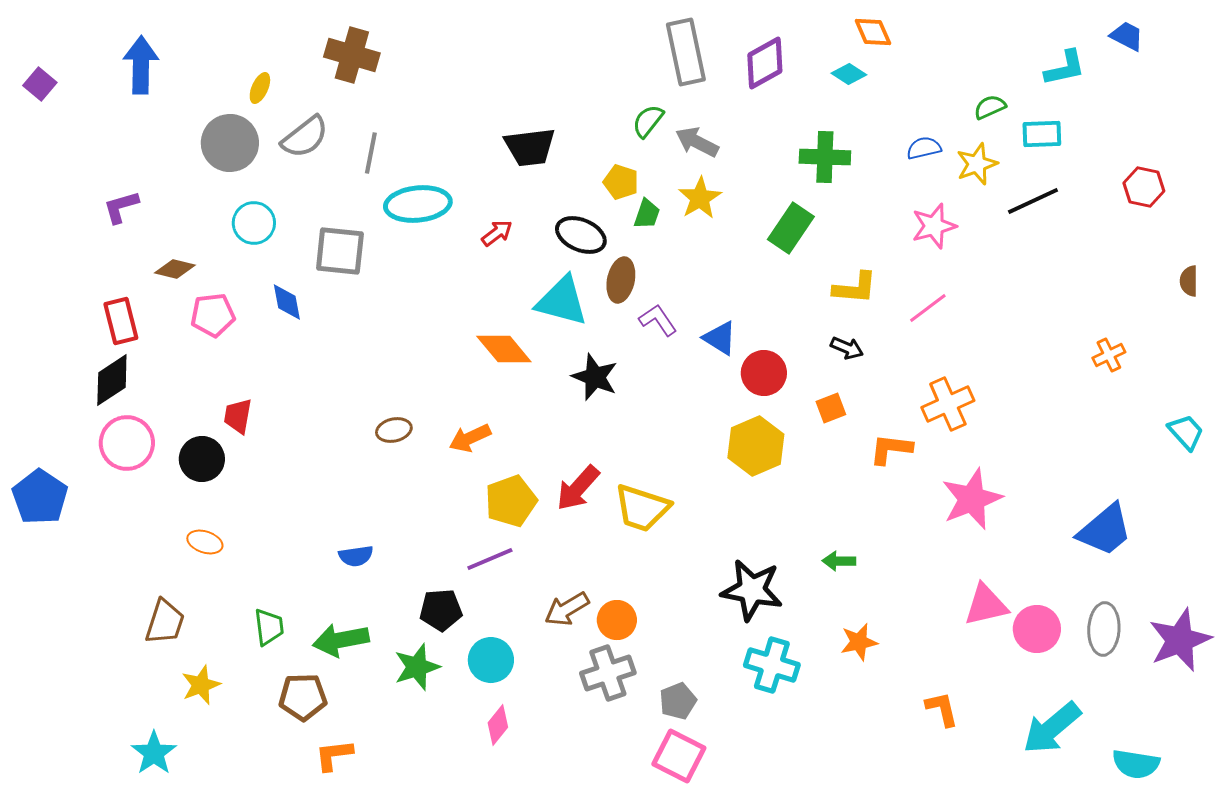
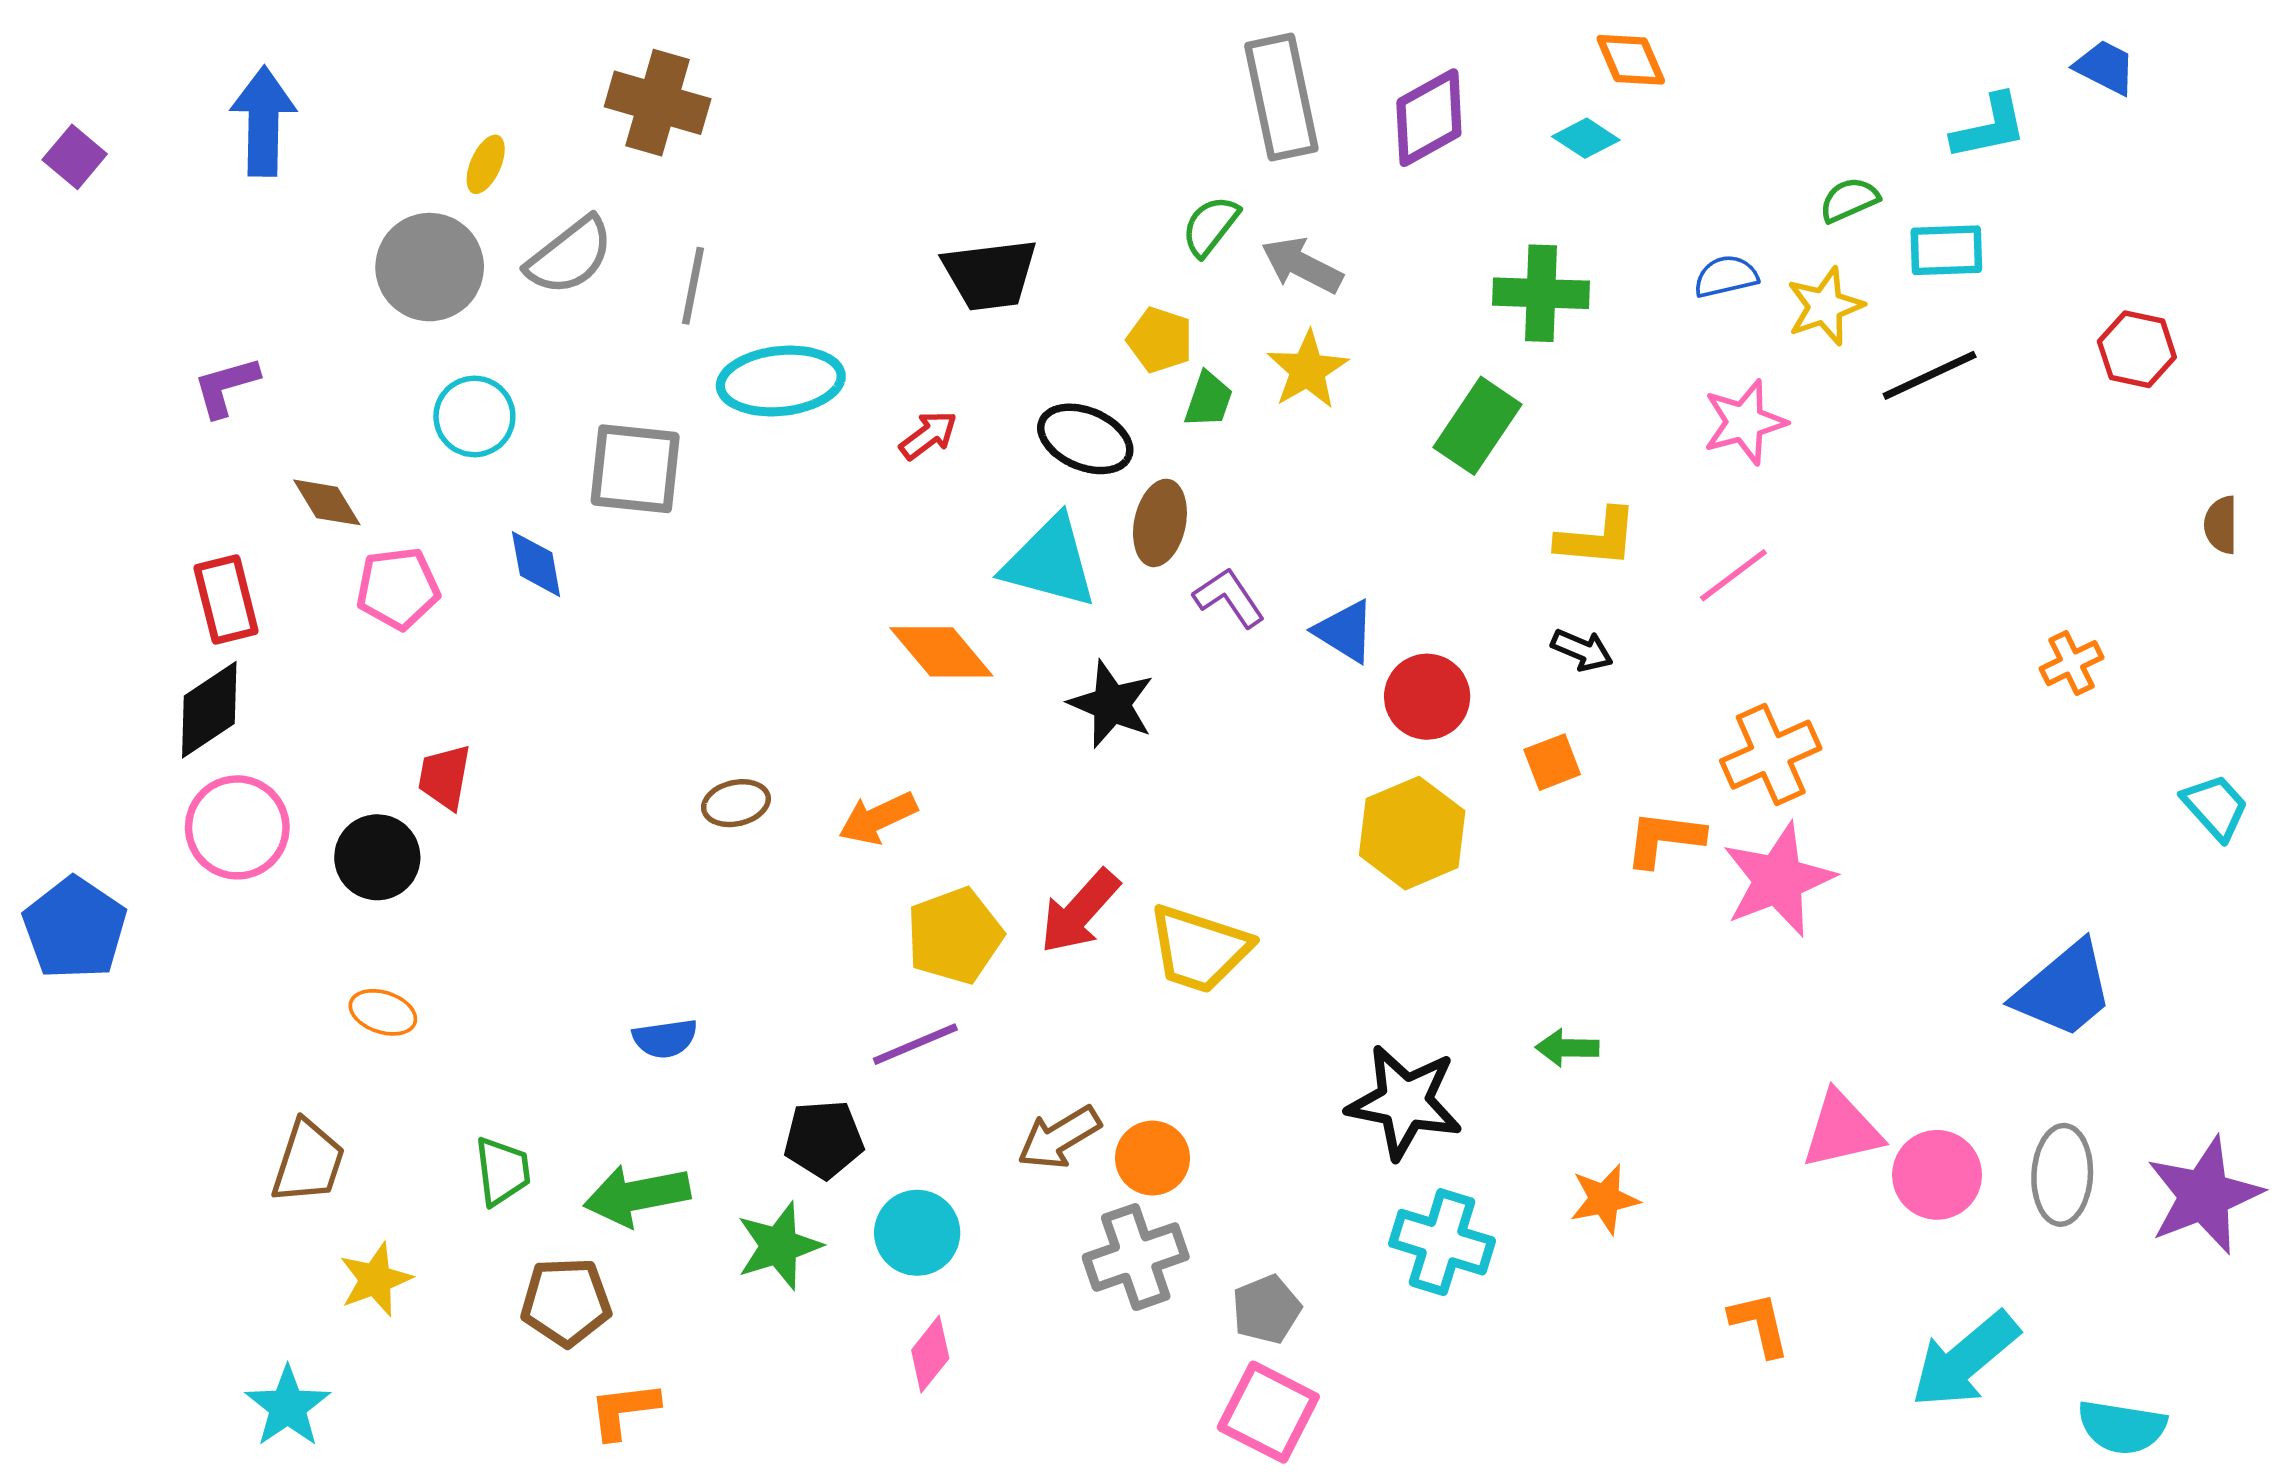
brown diamond: (175, 269) -> (327, 502), turned 45
pink star: (972, 499) -> (1778, 880), moved

